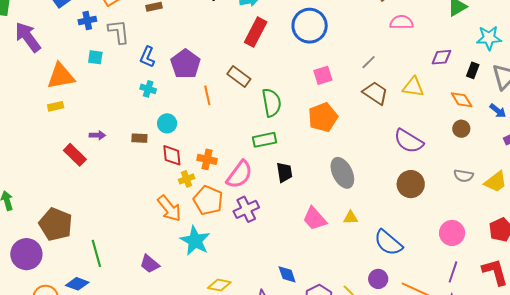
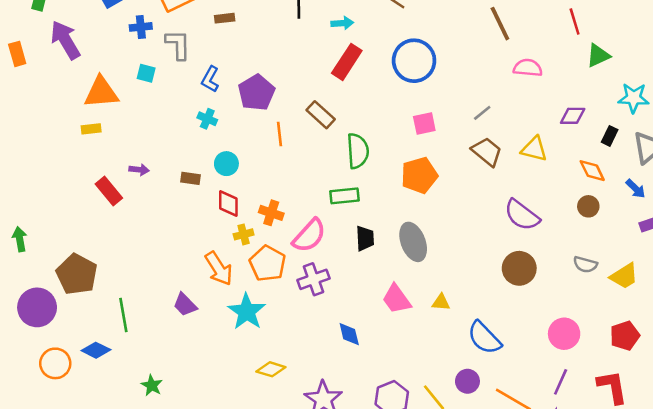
gray ellipse: (342, 173) -> (413, 242), moved
purple trapezoid: (150, 264) -> (185, 305), moved
blue diamond: (287, 274) -> (349, 334), moved

